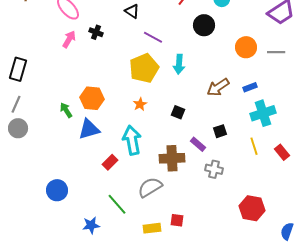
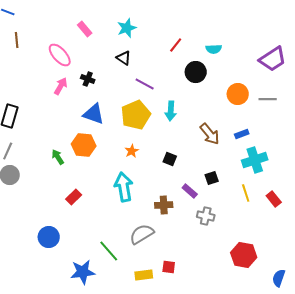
brown arrow: (218, 87) -> (210, 134), turned -95
blue triangle: (89, 129) -> (94, 114), moved, turned 35
brown cross: (172, 158) -> (164, 205), size x0.7
red rectangle: (110, 162) -> (74, 197), moved
blue star: (91, 225) -> (83, 272), size x1.4

